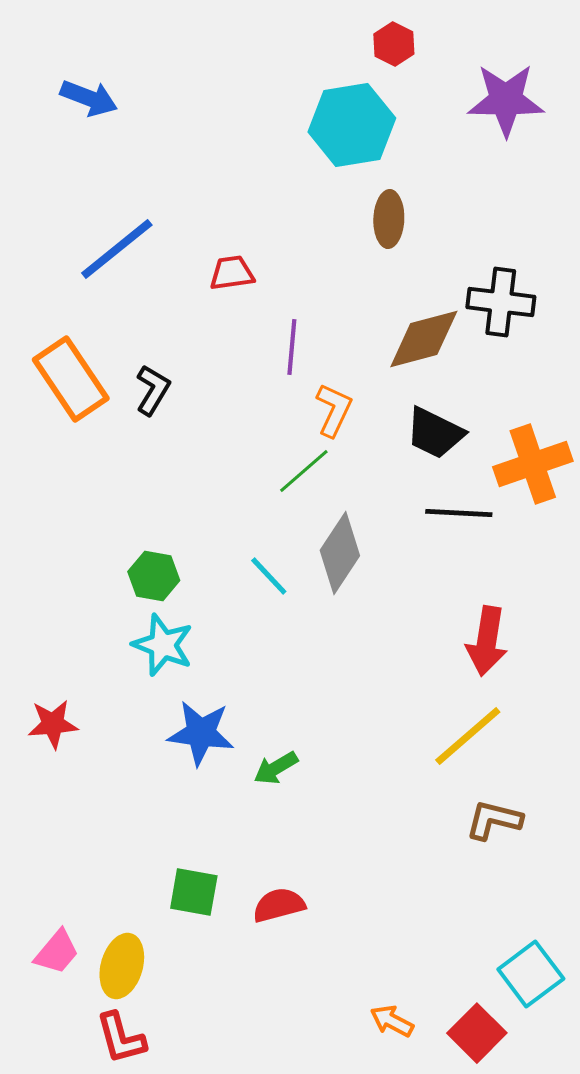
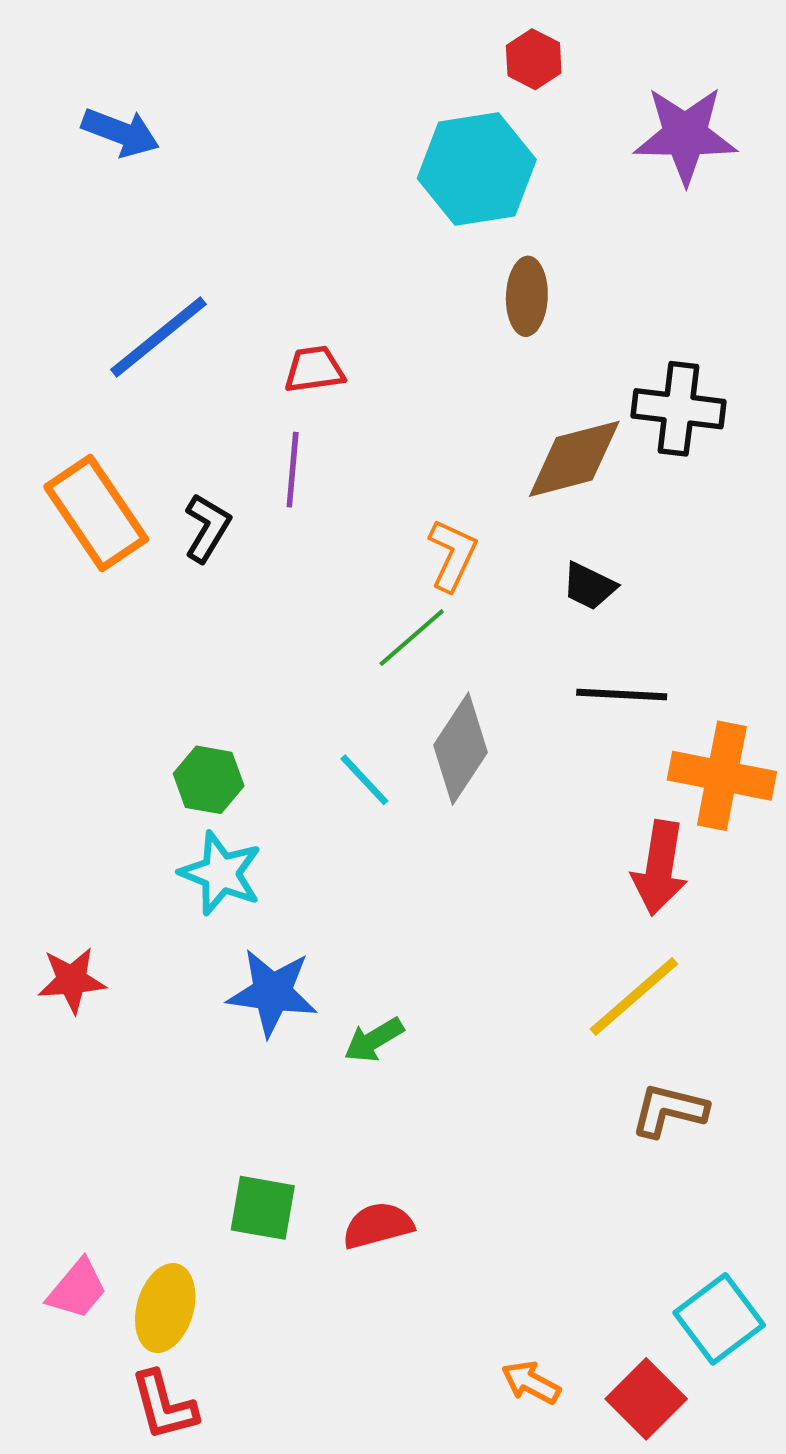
purple line: (292, 347) -> (293, 470), moved
black trapezoid: (435, 433) -> (589, 586), size x0.7
orange cross: (533, 464) -> (722, 776), moved, turned 30

